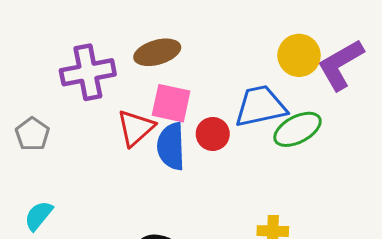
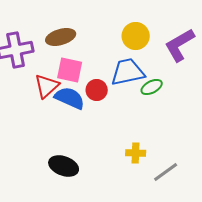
yellow circle: (299, 55) -> (136, 36), moved
green ellipse: (297, 129) -> (152, 87), size x0.7
blue semicircle: (171, 146) -> (70, 98), turned 116

